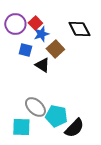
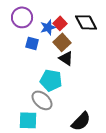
red square: (35, 23) -> (60, 23), moved
black triangle: (42, 65) -> (66, 58), moved
cyan pentagon: (56, 116) -> (51, 80), moved

